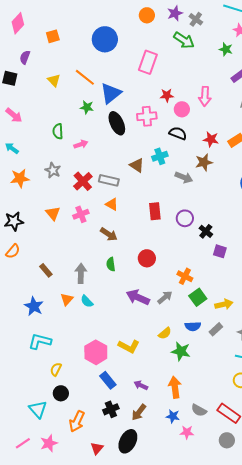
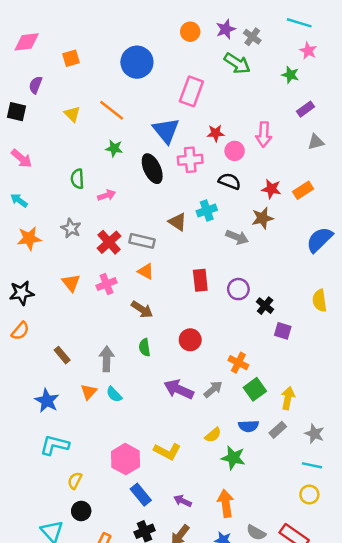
pink diamond: (18, 23) -> (27, 42), turned 40
blue triangle: (111, 93) -> (166, 131), moved, turned -30
yellow arrow: (224, 304) -> (288, 398), turned -66

